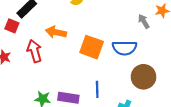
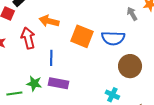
blue line: (97, 89) -> (51, 58), moved

